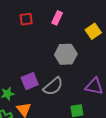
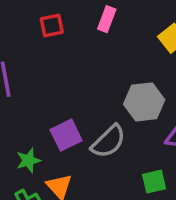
gray hexagon: (66, 54) -> (144, 102), moved

